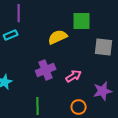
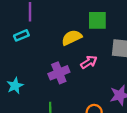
pink arrow: (74, 76) -> (89, 62), moved

